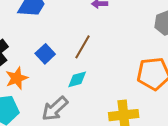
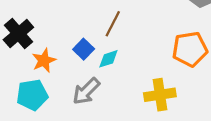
blue square: (45, 54) -> (84, 49), moved

